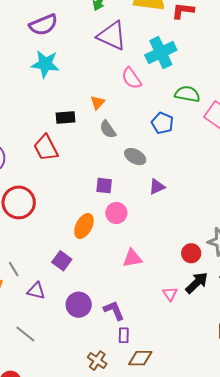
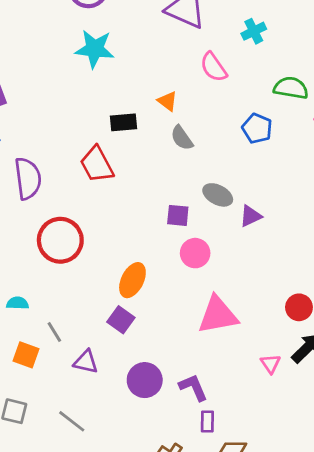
cyan cross: (161, 53) -> (254, 31), size x0.6
orange triangle: (98, 103) -> (167, 101), turned -35
gray ellipse: (135, 157) -> (218, 195), moved
orange ellipse: (84, 226) -> (132, 280), moved
pink triangle: (132, 258) -> (218, 315), size x1.5

